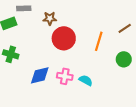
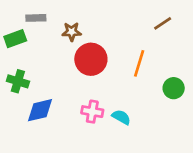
brown line: (125, 28) -> (163, 23), moved
blue diamond: (40, 75) -> (40, 110), moved

